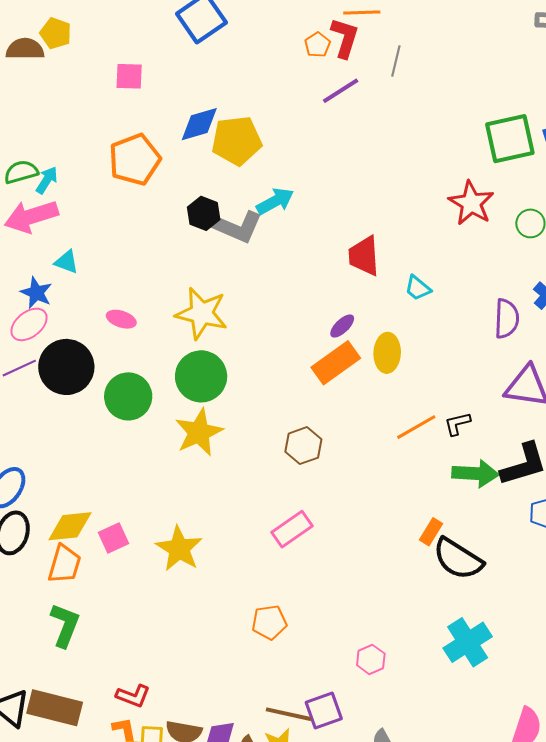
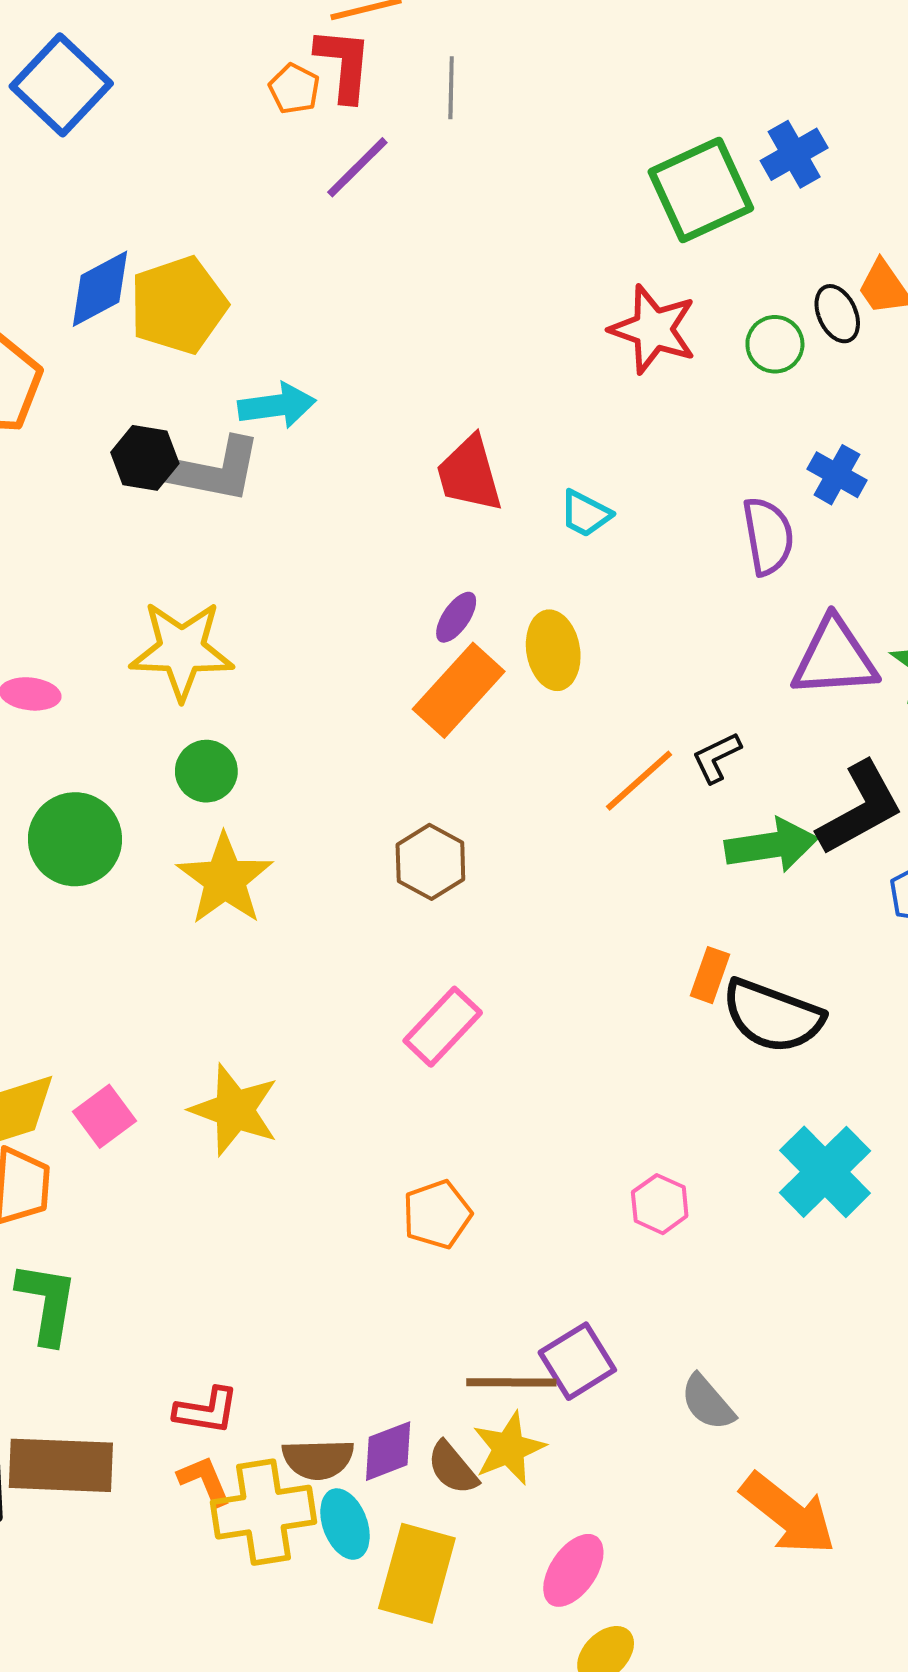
cyan arrow: (275, 201) -> (277, 406), turned 33
green circle: (201, 376) -> (206, 771), size x0.6
pink hexagon: (371, 659) -> (660, 1204), moved

